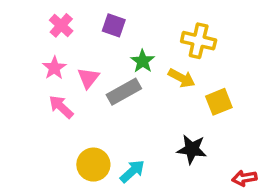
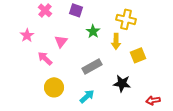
pink star: (54, 68) -> (27, 35), moved
yellow arrow: (182, 78) -> (116, 41), turned 63
gray rectangle: (124, 92) -> (92, 66), moved
yellow circle: (93, 165) -> (54, 87), moved

